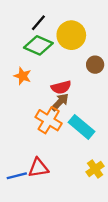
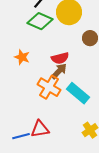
orange star: (23, 76) -> (22, 57), moved

